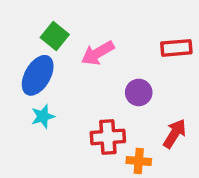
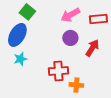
pink arrow: (98, 53) -> (70, 15), moved
purple circle: (139, 92) -> (70, 38), moved
red arrow: (175, 134) -> (92, 48), moved

